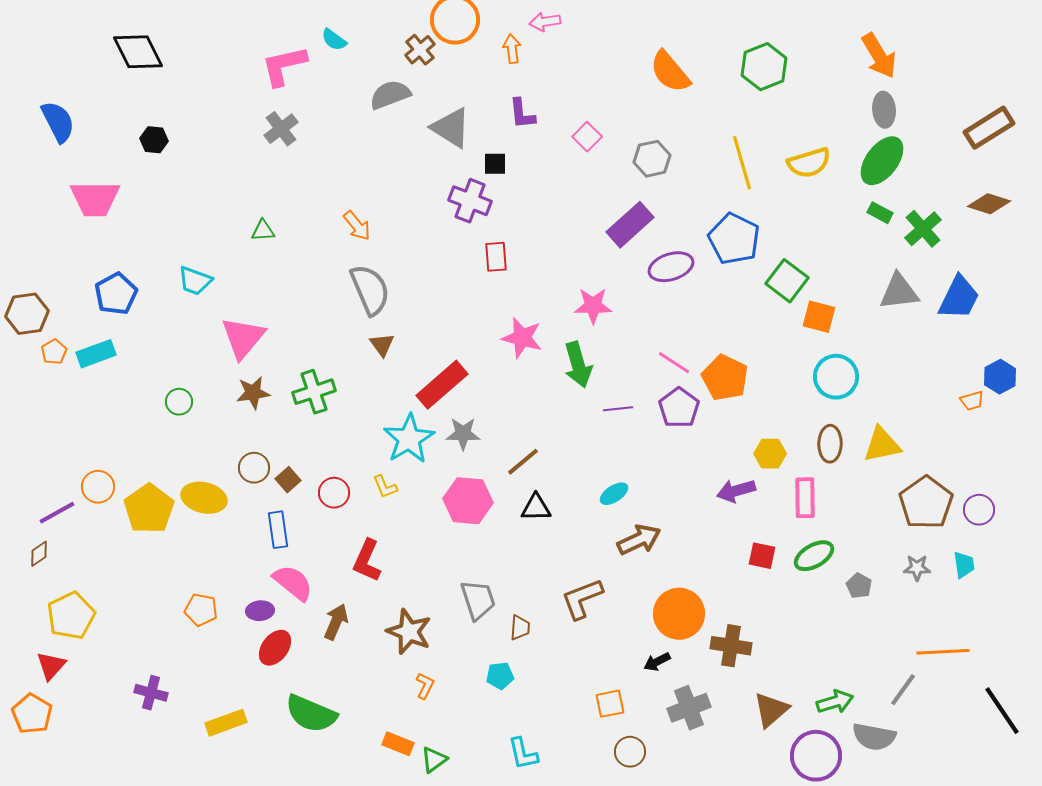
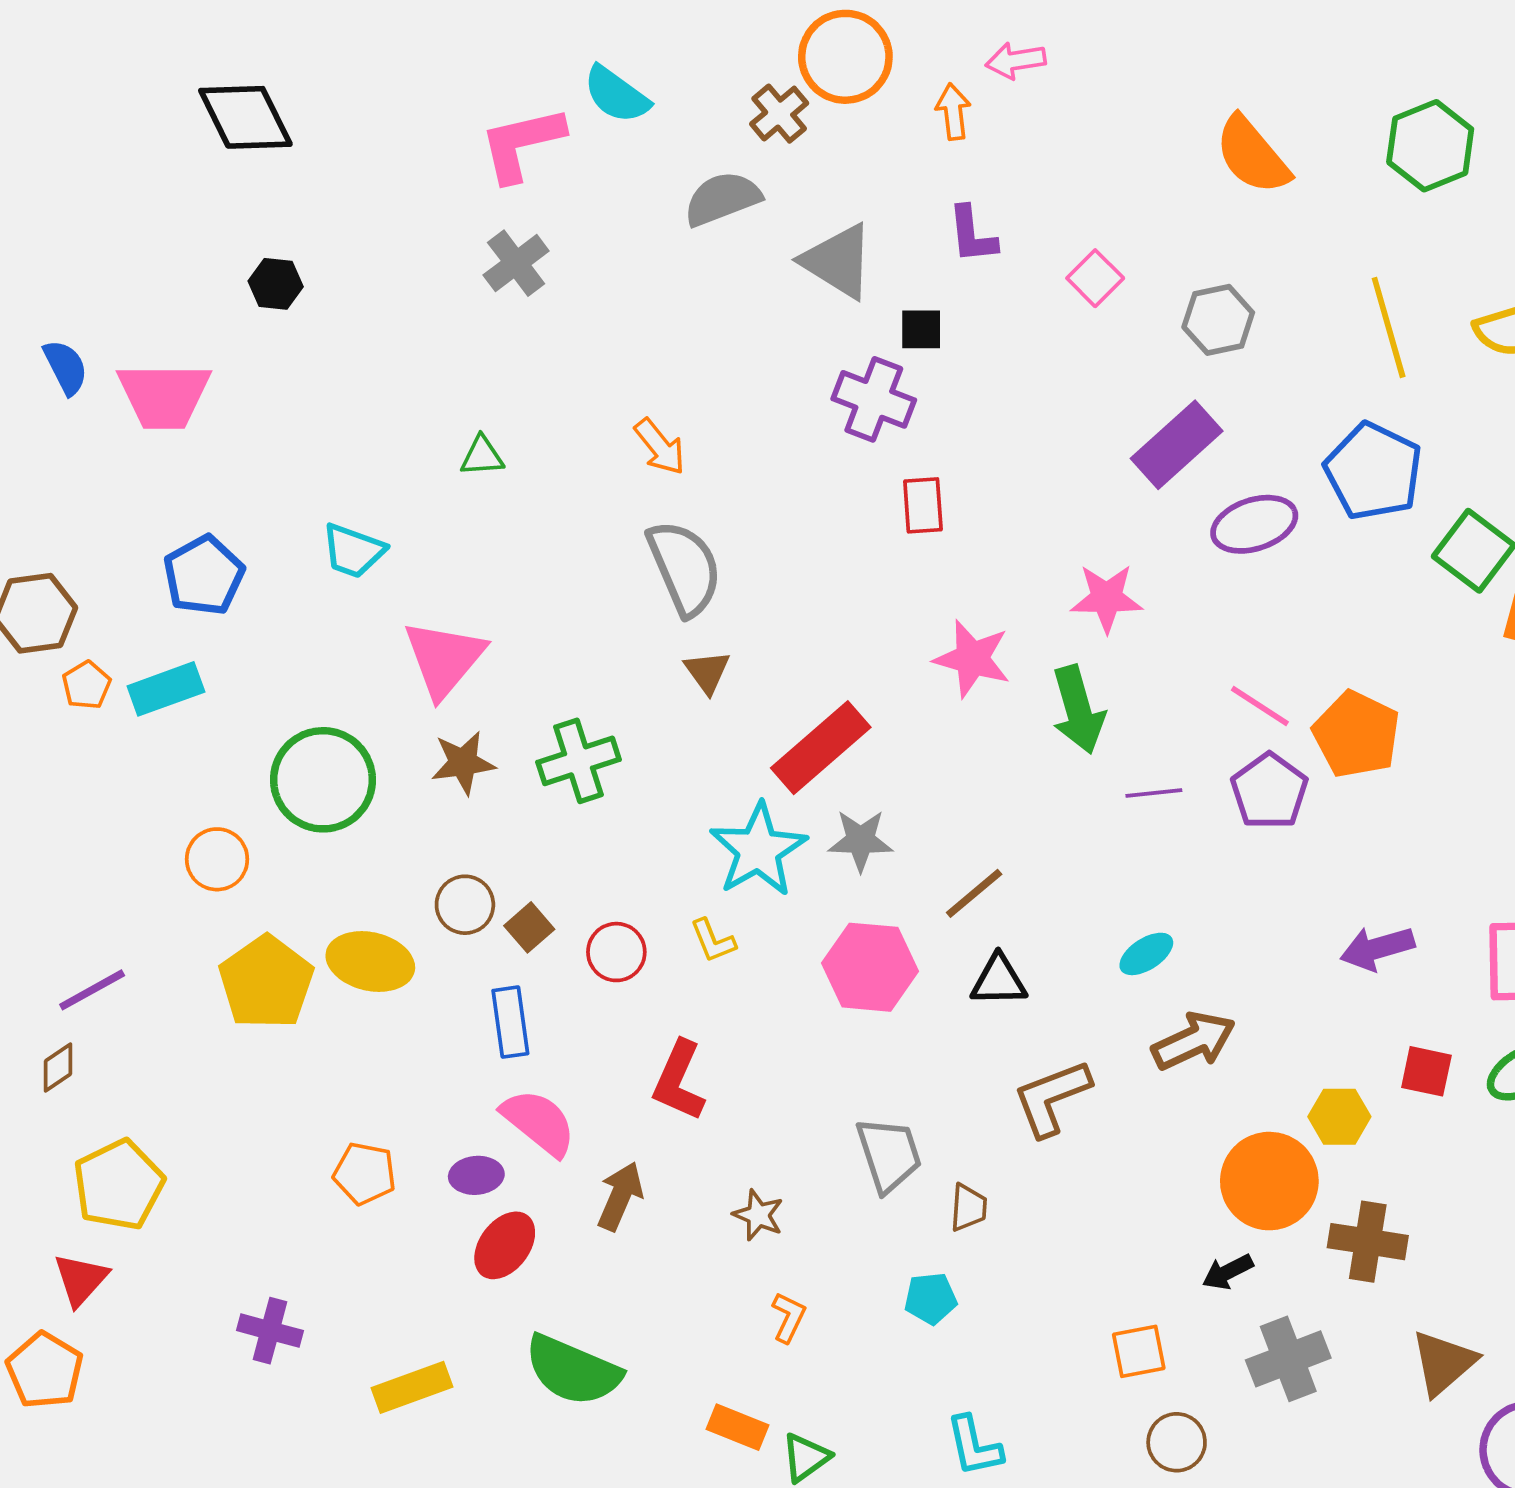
cyan semicircle: (334, 40) -> (616, 95), size x1.4
blue semicircle: (58, 122) -> (66, 367), moved, size x0.7
green circle: (179, 402) -> (323, 780), size x2.0
yellow hexagon: (770, 454) -> (1339, 1117), moved
orange circle: (98, 487) -> (217, 859), moved
brown L-shape: (582, 599) -> (1052, 1098), moved
brown star: (409, 632) -> (758, 1215), size x0.6

